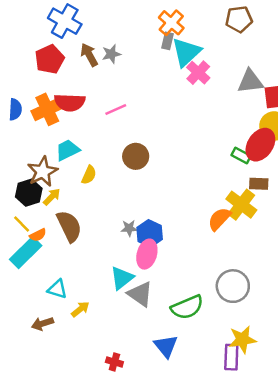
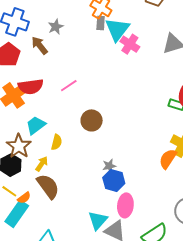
gray star: (111, 54) -> (56, 27), moved
yellow arrow: (52, 197) -> (42, 164), moved
gray star: (129, 228) -> (109, 166), moved
pink ellipse: (147, 254) -> (125, 205), moved

